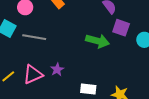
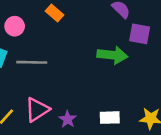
purple star: (57, 70) -> (68, 119), moved

